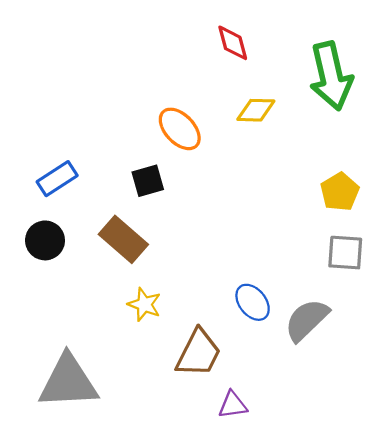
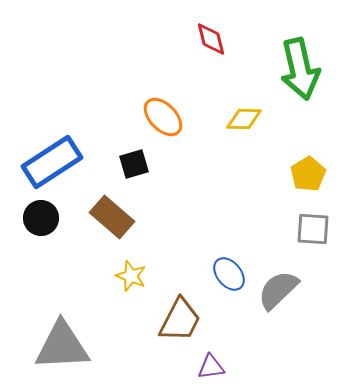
yellow diamond: (256, 110) -> (244, 119), moved
blue rectangle: (57, 179) -> (52, 162), size x1.6

